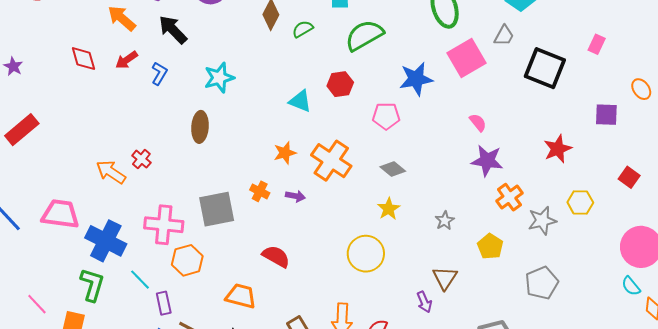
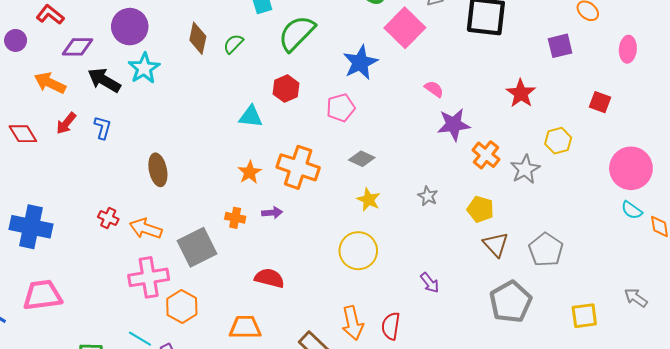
cyan star: (219, 78) -> (144, 68), moved
orange arrow: (111, 172) -> (146, 229), moved
blue cross: (106, 241) -> (31, 227), moved
brown triangle: (445, 278) -> (496, 244), moved
gray pentagon: (542, 283) -> (546, 250), moved

